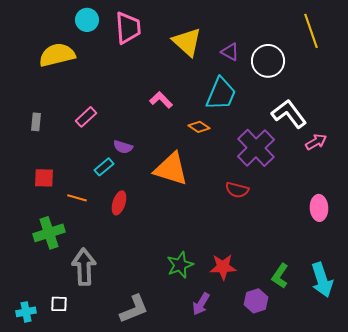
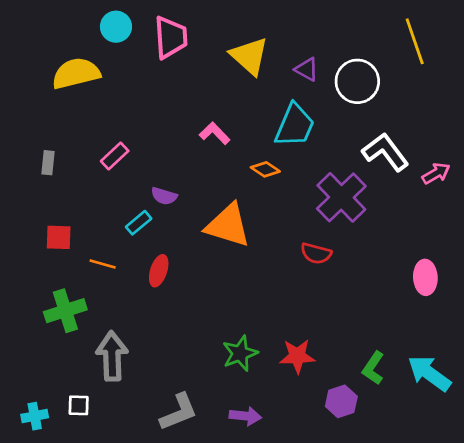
pink arrow: (316, 142) -> (436, 173), moved
cyan arrow: (322, 280) -> (429, 373), turned 144
purple arrow: (201, 304) -> (245, 416), moved, turned -115

